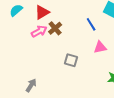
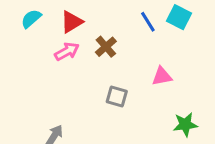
blue line: (91, 24) -> (148, 22), moved
brown cross: (55, 28) -> (106, 47), moved

